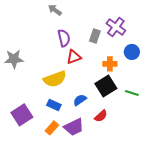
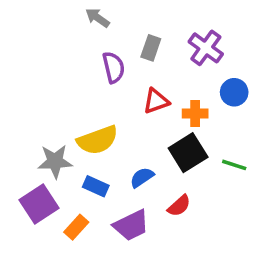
gray rectangle: (95, 36) -> (151, 48), moved
red triangle: (74, 57) -> (156, 101), moved
gray star: (14, 59) -> (55, 161), moved
orange rectangle: (52, 128) -> (76, 227), moved

